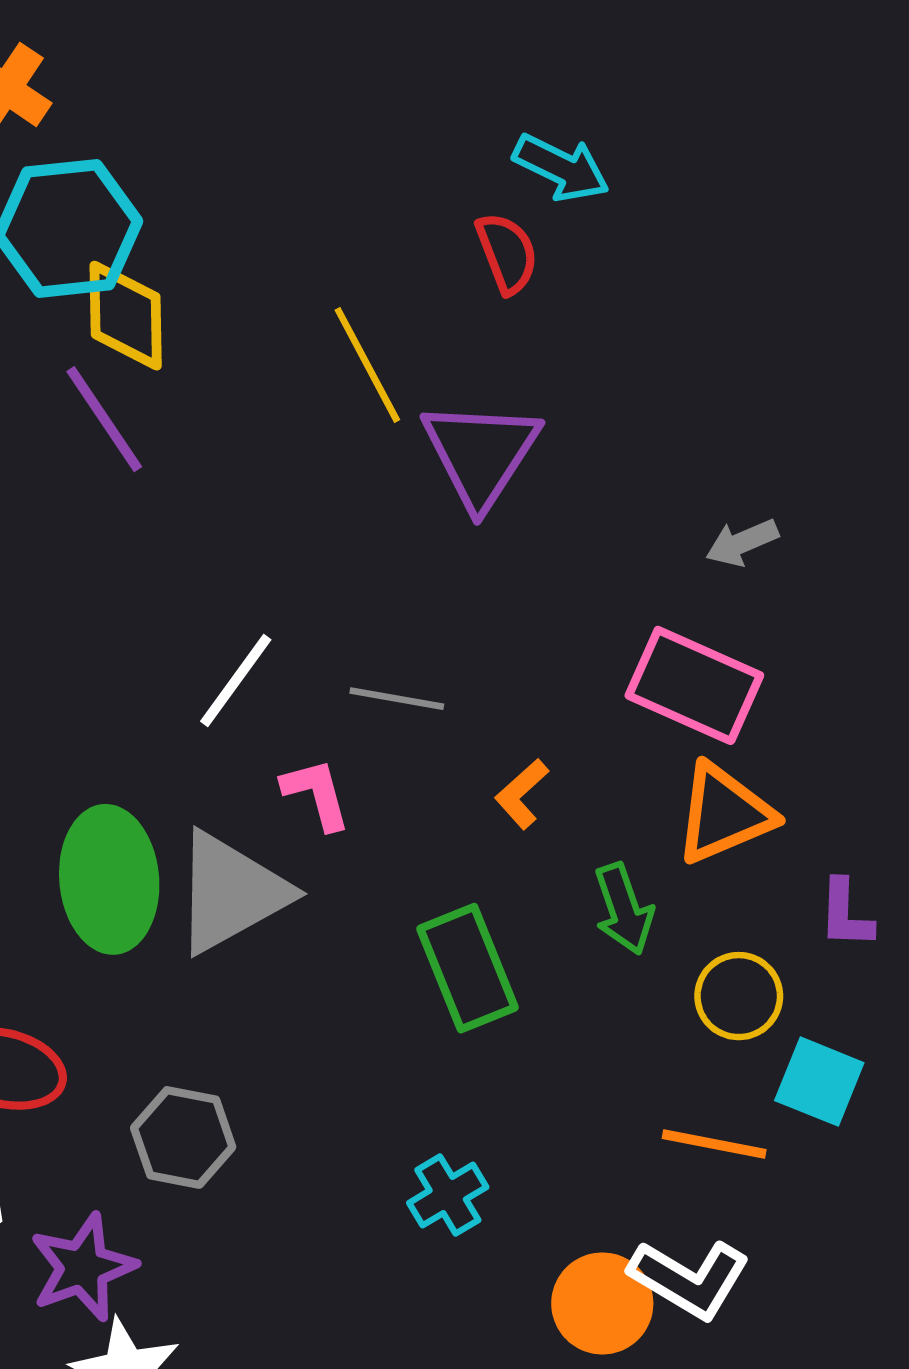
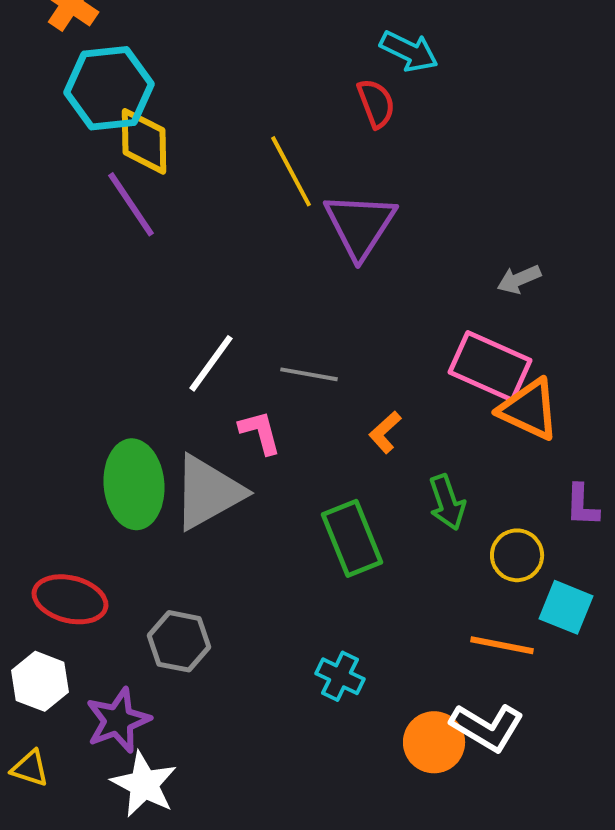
orange triangle: (724, 814) -> (529, 409), moved, turned 48
cyan cross: (448, 1195) -> (340, 676), turned -33

